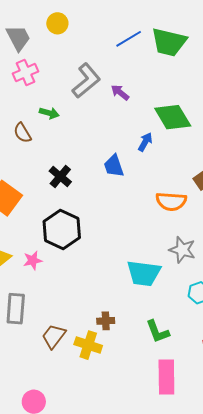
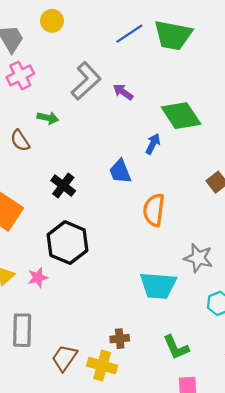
orange semicircle: (171, 201) -> (154, 210), moved, turned 96

